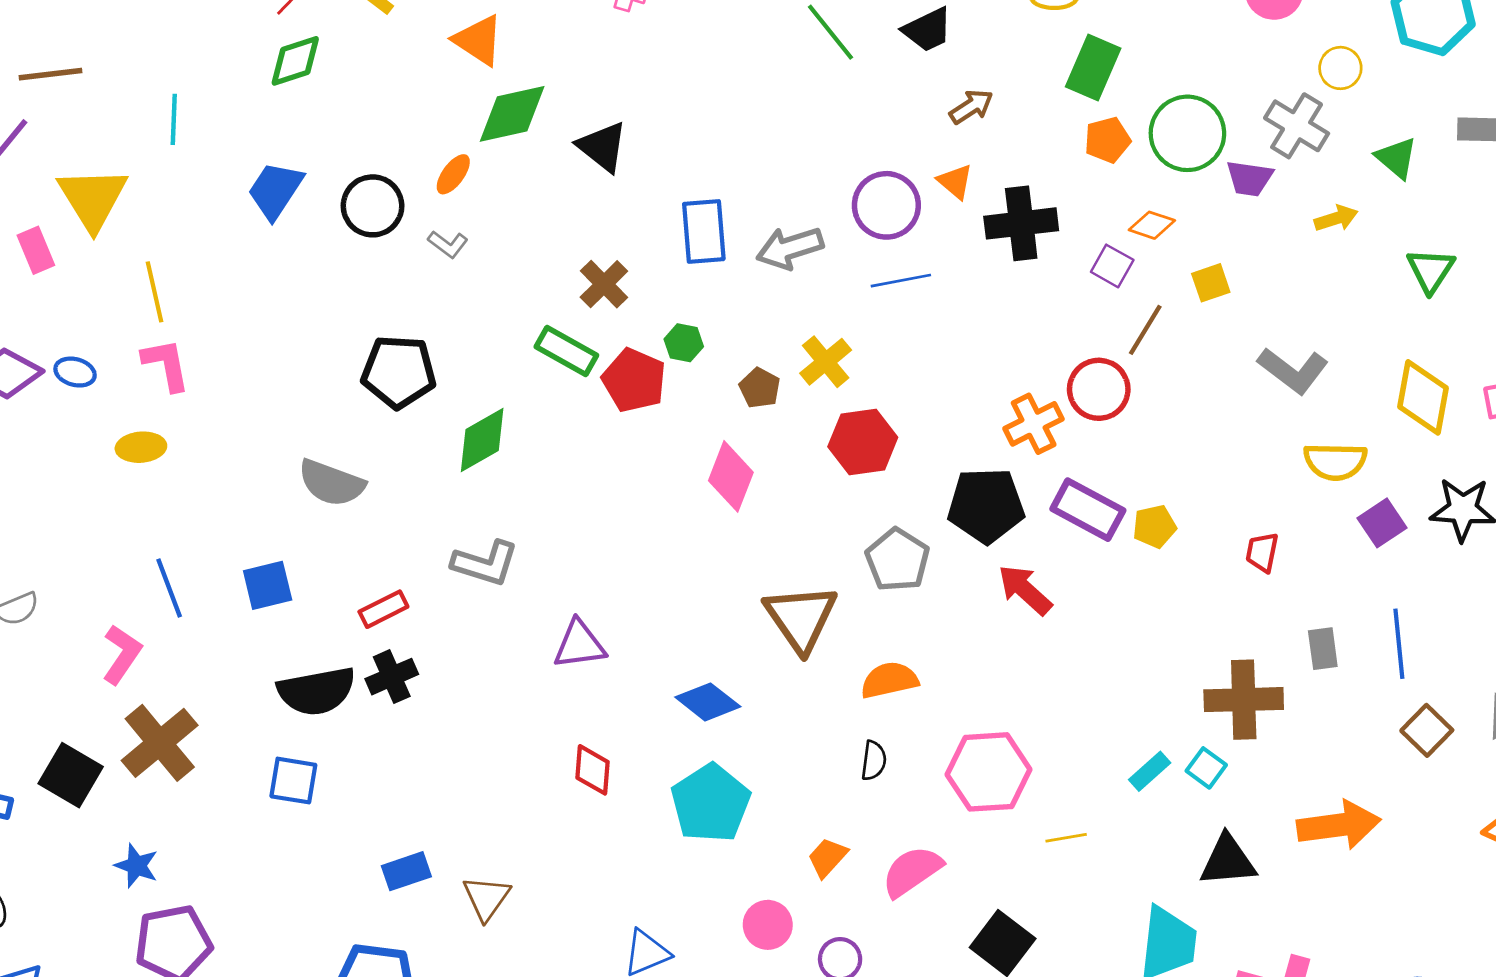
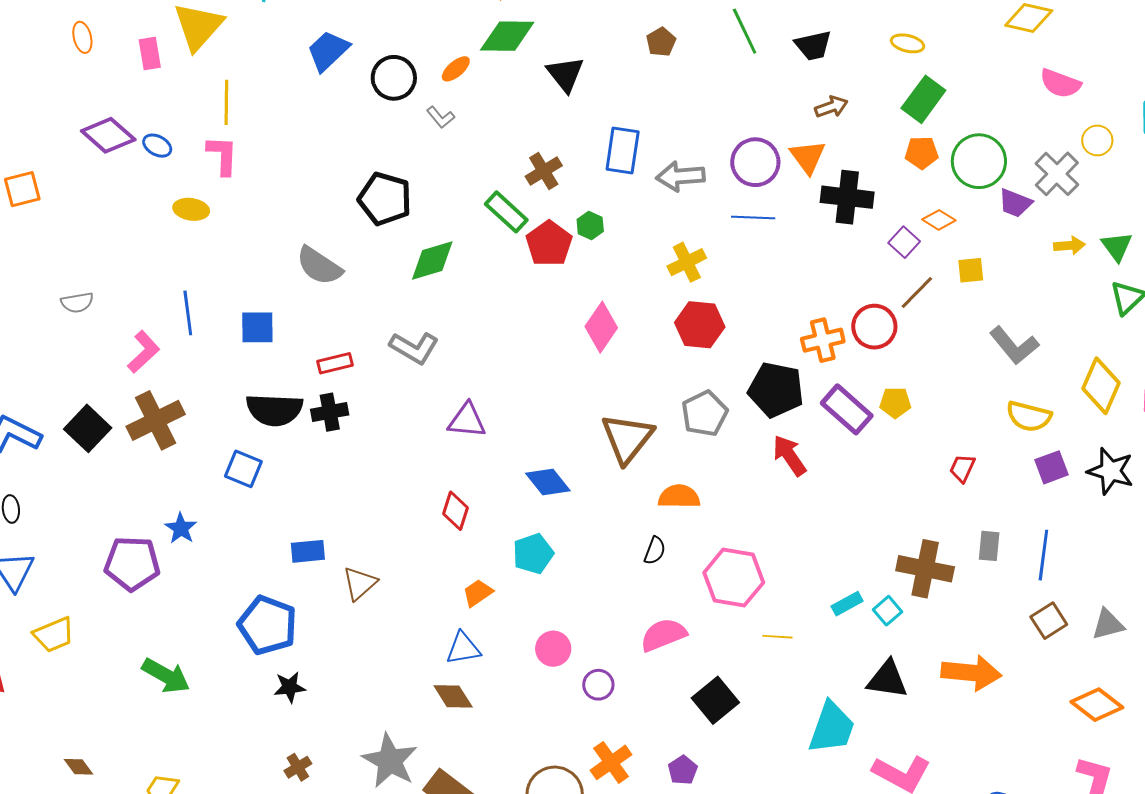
green triangle: (1396, 158) -> (1117, 247), moved
orange triangle: (955, 182) -> (808, 157), size x1.4
brown pentagon: (760, 388) -> (661, 42), moved
yellow pentagon: (1154, 526) -> (895, 403), moved
cyan pentagon: (711, 803) -> (533, 554), size x0.7
orange trapezoid: (827, 857) -> (478, 593), moved
blue star: (136, 866) -> (181, 528), moved

